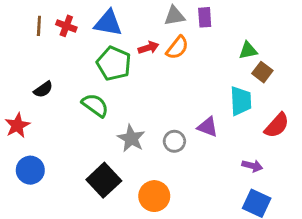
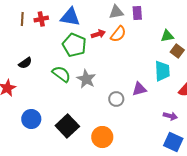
red cross: (66, 26) -> (41, 19), turned -32
purple triangle: (208, 127) -> (139, 89), turned -35
gray star: (131, 138) -> (86, 79), moved
blue circle: (30, 170) -> (31, 119), moved

